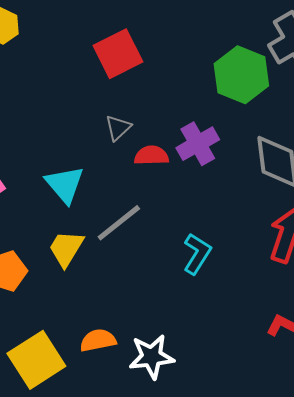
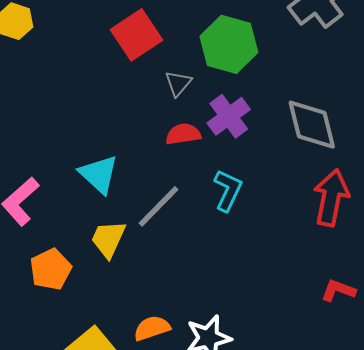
green hexagon: (241, 75) -> (229, 44), moved
gray triangle: (118, 128) -> (178, 83), moved
cyan L-shape: (197, 254) -> (228, 190), moved

